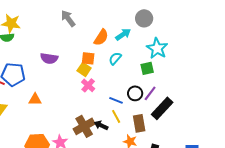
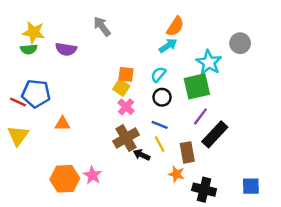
gray circle: (144, 18) -> (240, 43), moved
orange semicircle: (101, 37) -> (175, 26), moved
purple semicircle: (49, 58) -> (66, 49), moved
green square: (147, 68) -> (197, 86), size x1.6
black circle: (135, 93) -> (162, 97), moved
brown cross: (84, 126) -> (126, 138), moved

